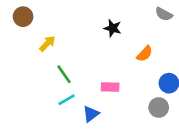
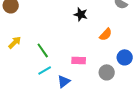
yellow arrow: (47, 44) -> (15, 42), moved
gray circle: (159, 108) -> (107, 72), moved

